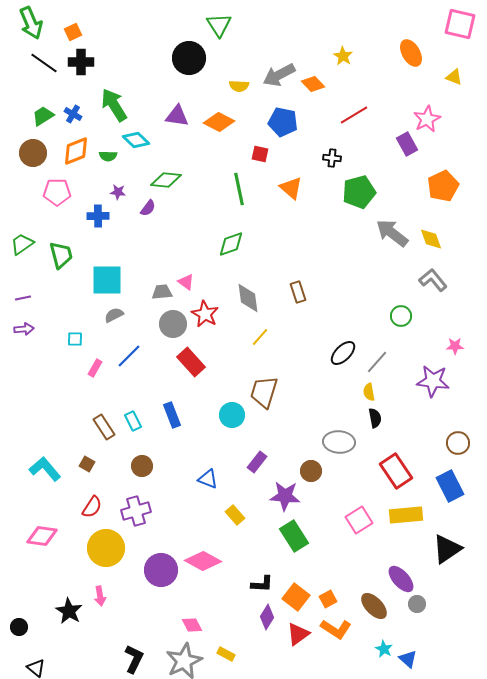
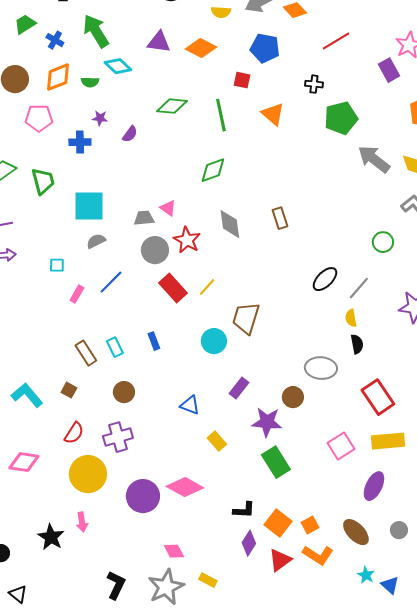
green trapezoid: (43, 116) -> (25, 24), moved
green diamond: (166, 180) -> (172, 106), moved
yellow line: (260, 337) -> (207, 287), moved
blue rectangle: (172, 415) -> (154, 341), size x0.7
purple ellipse: (401, 579) -> (374, 486), moved, turned 68

